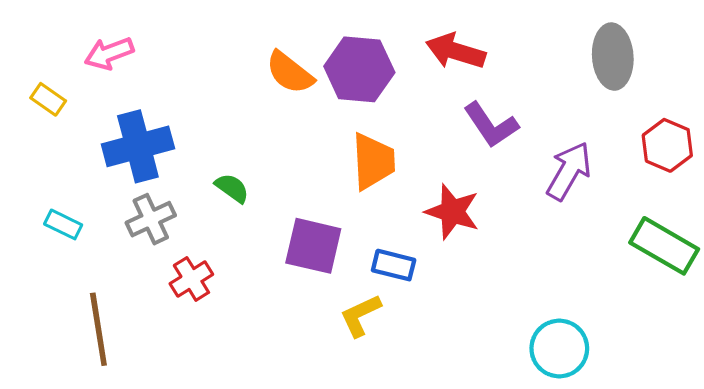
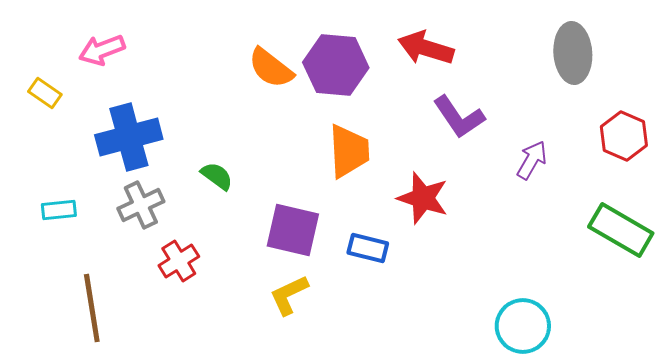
purple arrow: (569, 171) -> (532, 160), size x0.7
cyan rectangle: (63, 224) -> (59, 210), turned -32
yellow L-shape: (360, 315) -> (289, 295), moved

